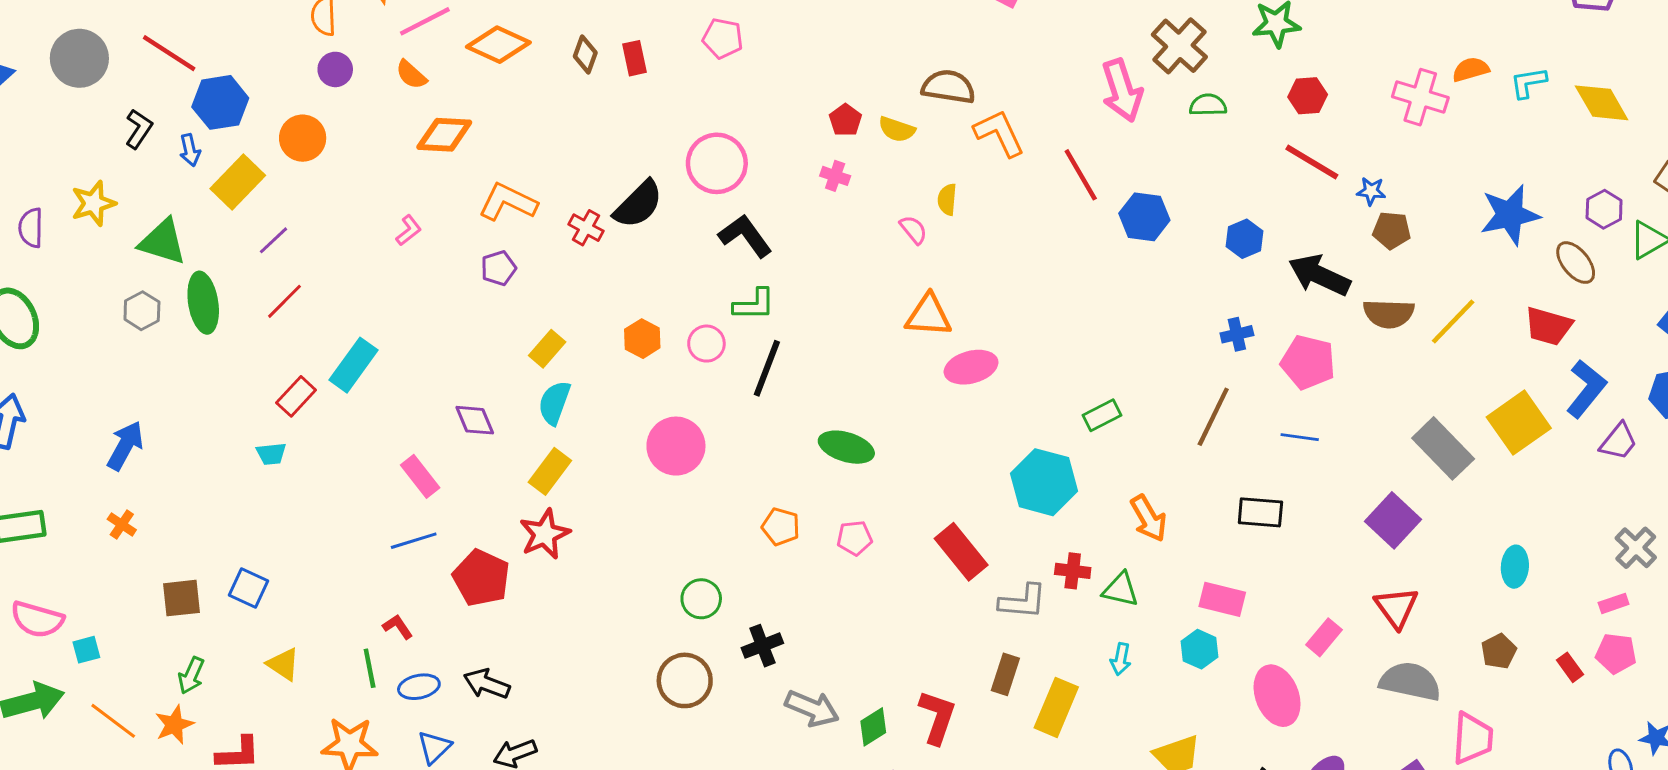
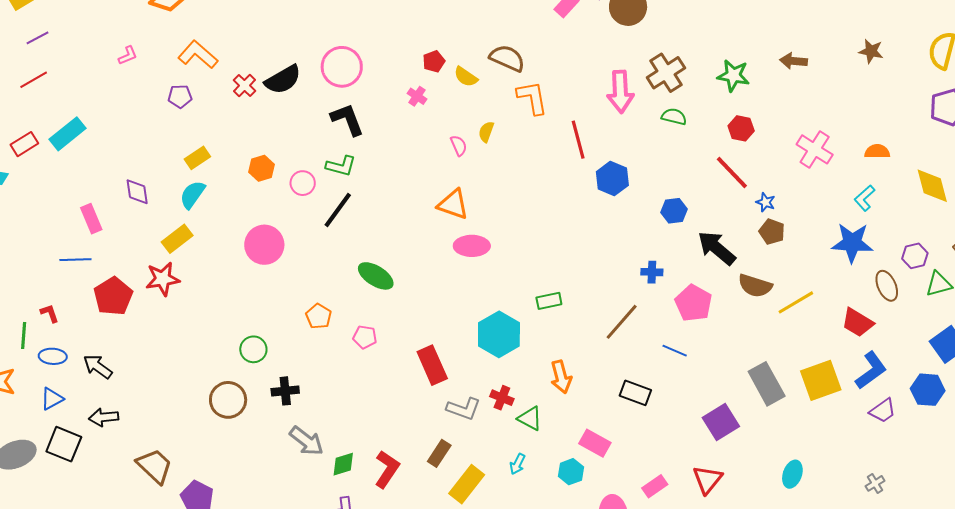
orange semicircle: (1471, 69) -> (877, 151), moved
cyan L-shape: (1528, 83) -> (864, 198), moved, turned -48
gray cross: (1636, 548) -> (875, 483), size x0.7

